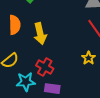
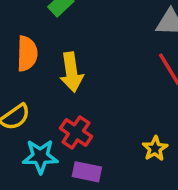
yellow star: (89, 58) -> (155, 149), moved

